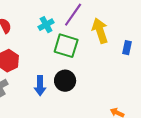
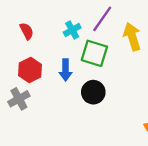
blue arrow: (40, 86) -> (66, 70), moved

